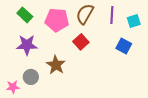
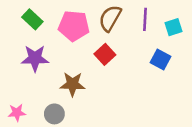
brown star: (56, 65) -> (73, 84), turned -30
gray circle: (31, 77) -> (54, 114), moved

